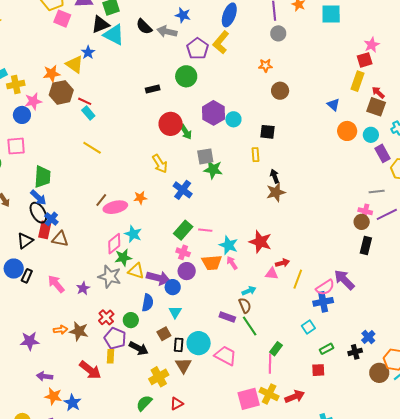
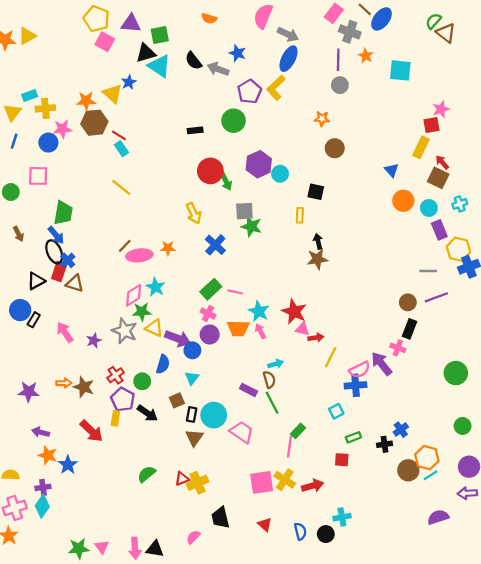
pink cross: (365, 211) -> (398, 348), moved
pink triangle: (272, 274) -> (302, 329), moved
yellow cross: (159, 377) -> (198, 483), moved

